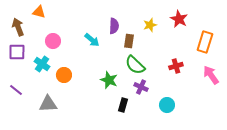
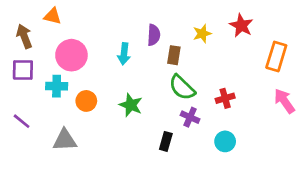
cyan arrow: (92, 40) -> (124, 54), turned 56
pink circle: (53, 41) -> (71, 55), size x1.5
cyan cross: (42, 64) -> (57, 86), turned -35
red cross: (176, 66) -> (225, 98), moved
green star: (109, 80) -> (131, 105), moved

